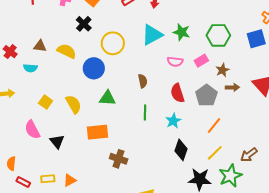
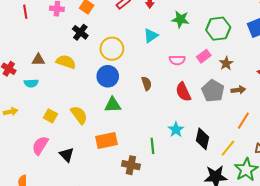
green star: (182, 32) -> (180, 19), moved
cyan triangle: (152, 35) -> (151, 36), size x0.7
blue circle: (94, 68) -> (108, 76), moved
brown arrow: (232, 87) -> (238, 90), moved
green line: (145, 112) -> (152, 146), moved
cyan star: (173, 121) -> (176, 130), moved
orange line: (214, 126) -> (243, 121), moved
pink semicircle: (32, 130) -> (40, 145), turned 66
black diamond: (181, 150) -> (202, 139), moved

